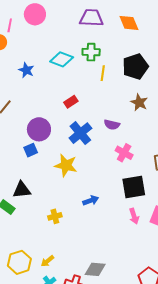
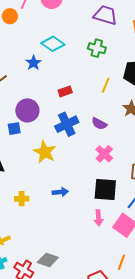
cyan diamond: (62, 59) -> (53, 44), moved
blue star: (26, 70) -> (33, 63), moved
yellow line: (103, 73) -> (106, 85), moved

